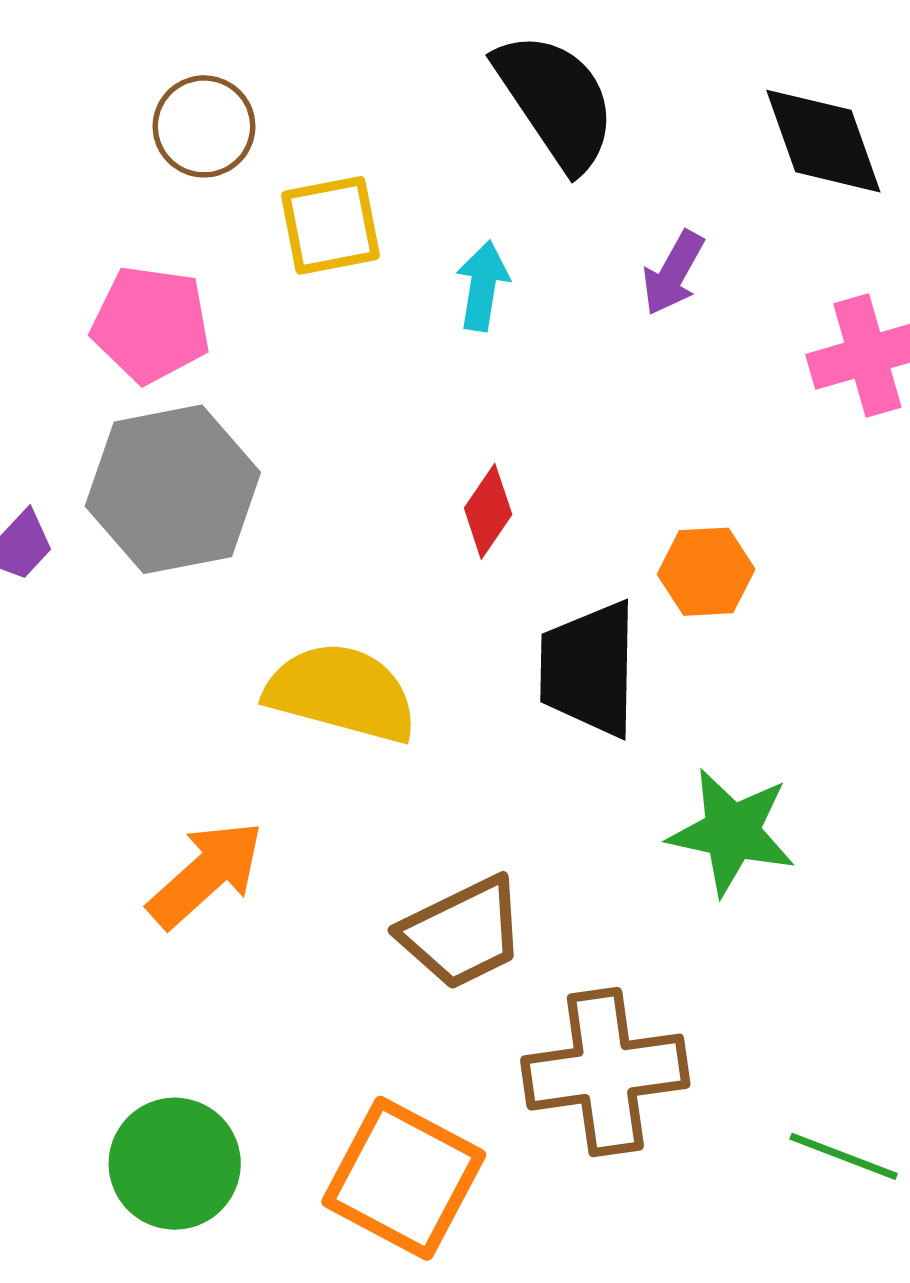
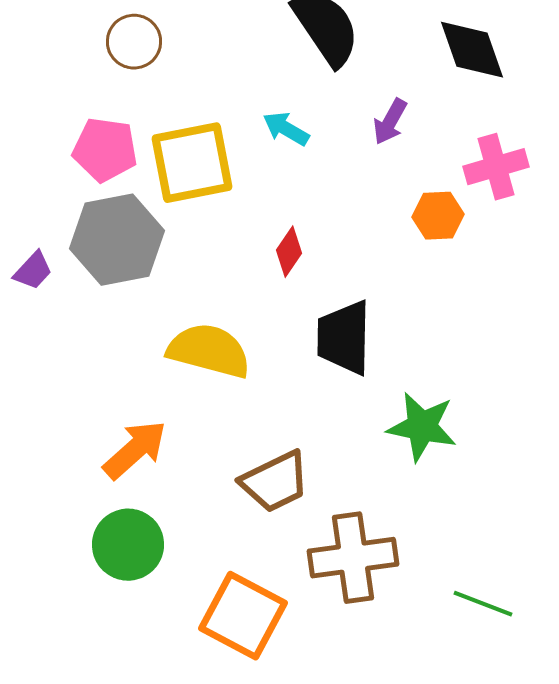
yellow square: (330, 225) -> (192, 163), moved, size x1.5
cyan arrow: (483, 286) -> (286, 129), turned -69
orange hexagon: (706, 572) -> (438, 216), moved
green circle: (175, 1164) -> (128, 545), moved

